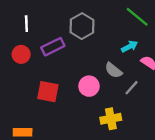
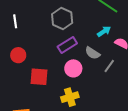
purple rectangle: (53, 47) -> (67, 45), moved
red circle: (21, 54) -> (18, 55), moved
yellow cross: (111, 119) -> (70, 97), moved

